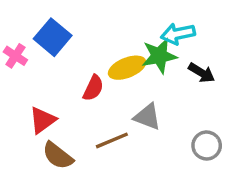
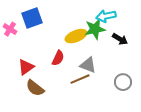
blue square: (53, 37) -> (32, 18), turned 30
red semicircle: (93, 88) -> (58, 58), moved
brown line: (112, 140) -> (80, 79), moved

